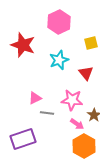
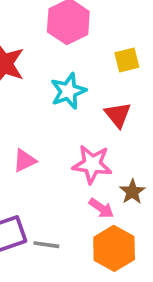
gray line: (47, 113) -> (46, 245), moved

